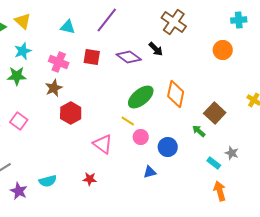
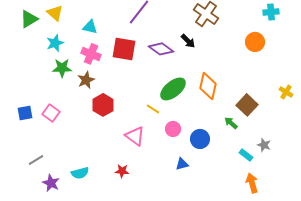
cyan triangle: (68, 27) -> (90, 27), moved
red square: (92, 57) -> (124, 49), size x1.4
green star: (17, 76) -> (62, 68), moved
yellow line: (128, 121) -> (153, 109), moved

